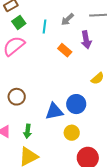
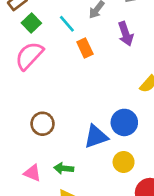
cyan line: (44, 27) -> (67, 24), turned -40
orange rectangle: (65, 50) -> (85, 48), moved, turned 32
green arrow: (28, 131) -> (64, 168), turned 96

